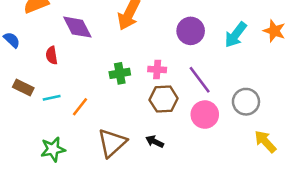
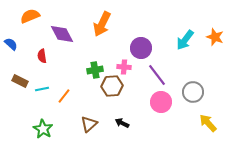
purple circle: (191, 31) -> (141, 48), moved
brown hexagon: (164, 99) -> (112, 86), moved
brown triangle: (112, 143) -> (89, 124), size x0.7
green star: (53, 149) -> (43, 129), turned -30

